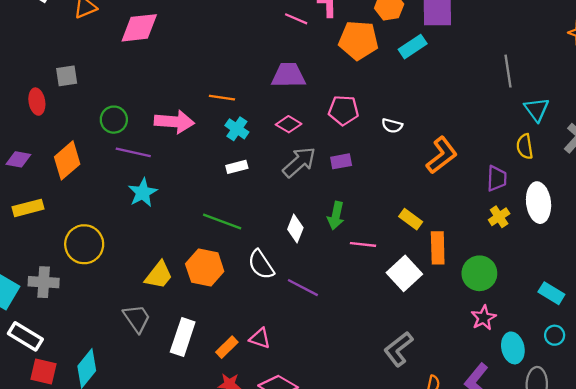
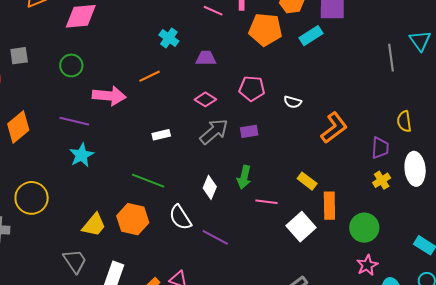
purple trapezoid: (288, 75) -> (206, 58), size x0.7
orange line: (222, 98) -> (150, 76), turned -35
cyan triangle: (537, 109) -> (420, 41), moved
green circle: (114, 120) -> (71, 65), moved
cyan cross: (237, 129) -> (169, 38), moved

